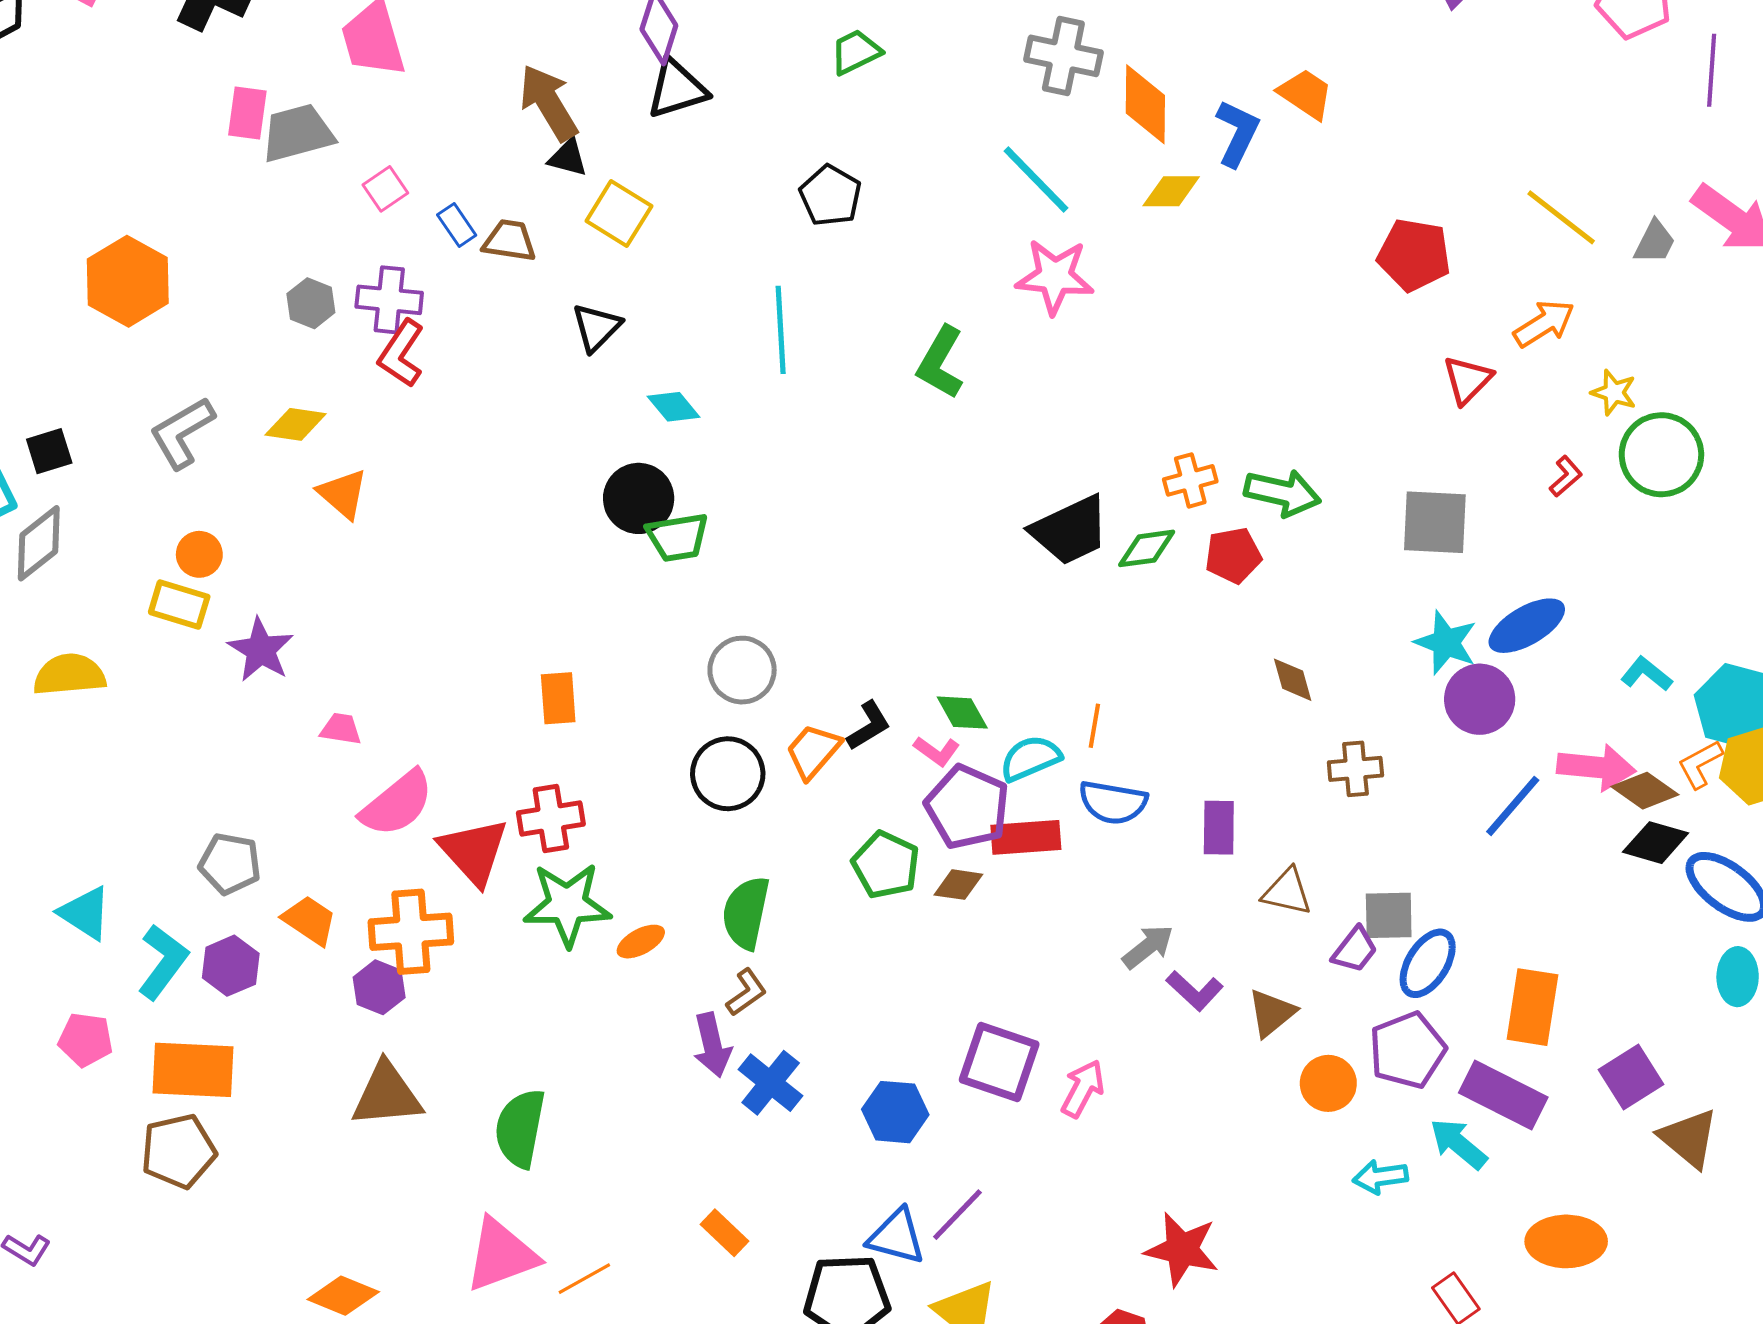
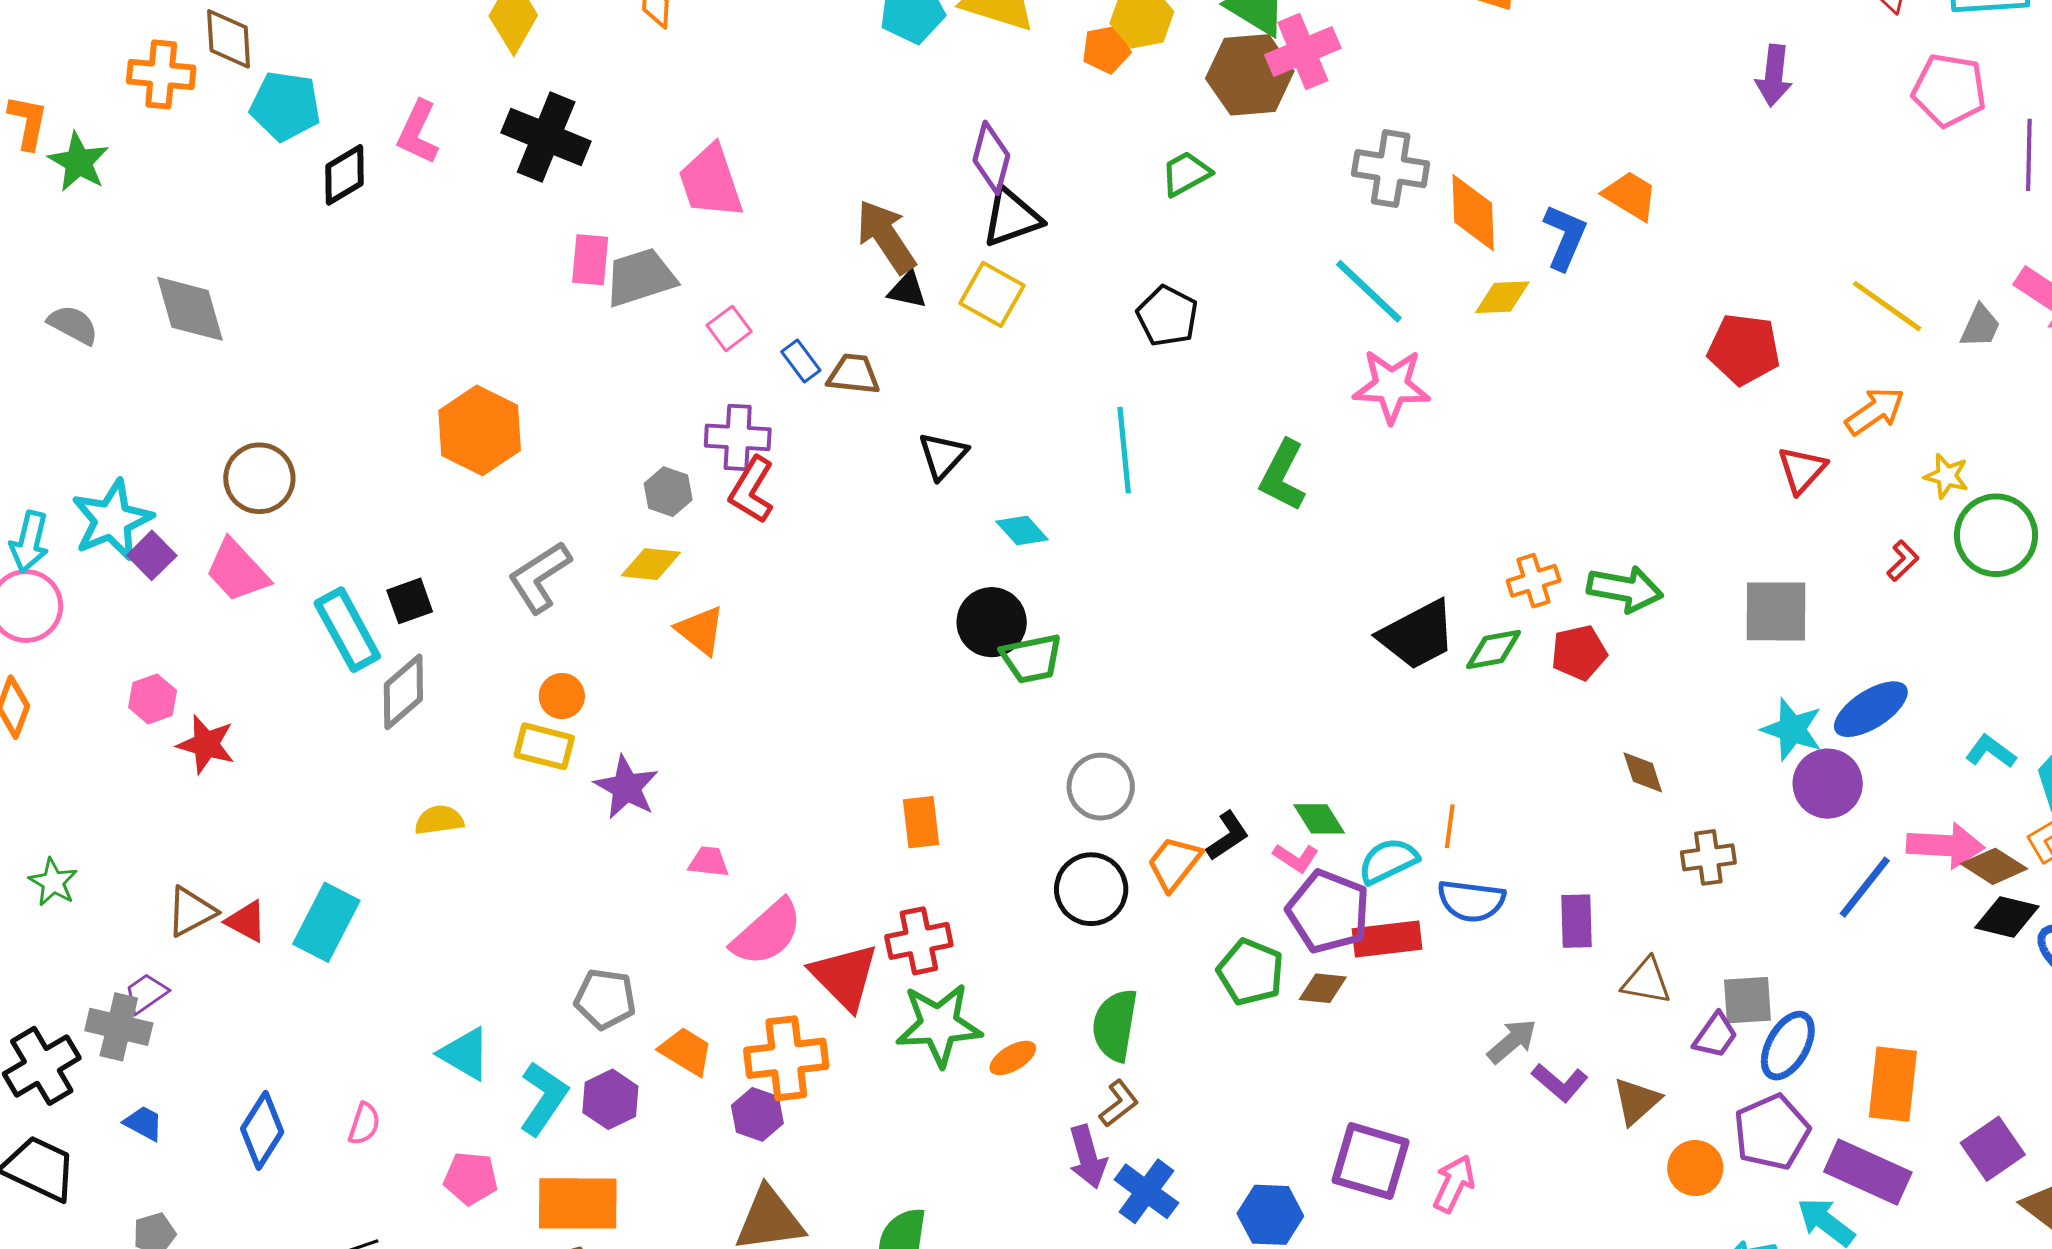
yellow square: (619, 214) -> (992, 294), moved
gray hexagon: (311, 303) -> (668, 492), moved
yellow semicircle: (69, 675) -> (439, 820), size x0.7

